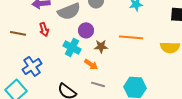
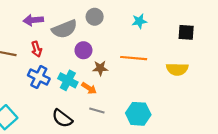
cyan cross: (72, 47) -> (68, 80), moved
blue cross: (32, 66) -> (39, 77), moved, turned -30

